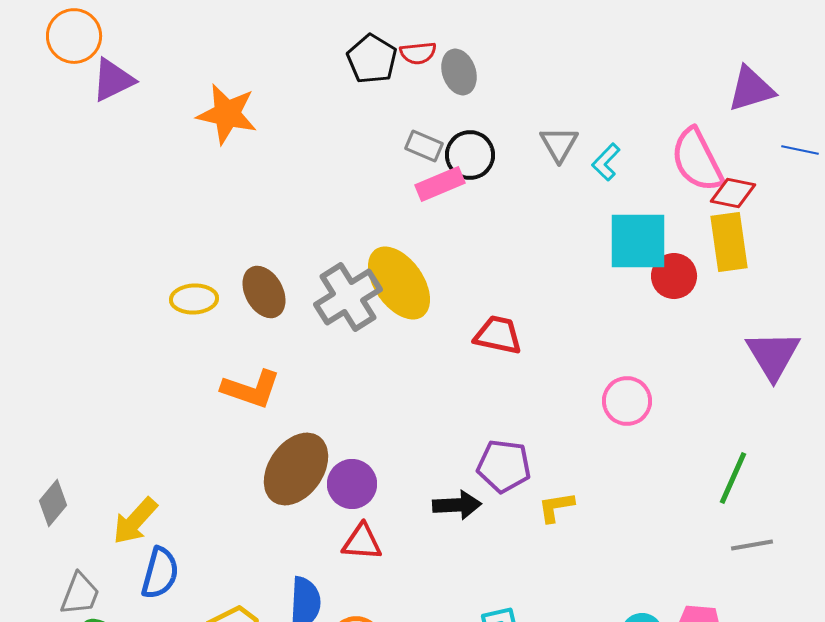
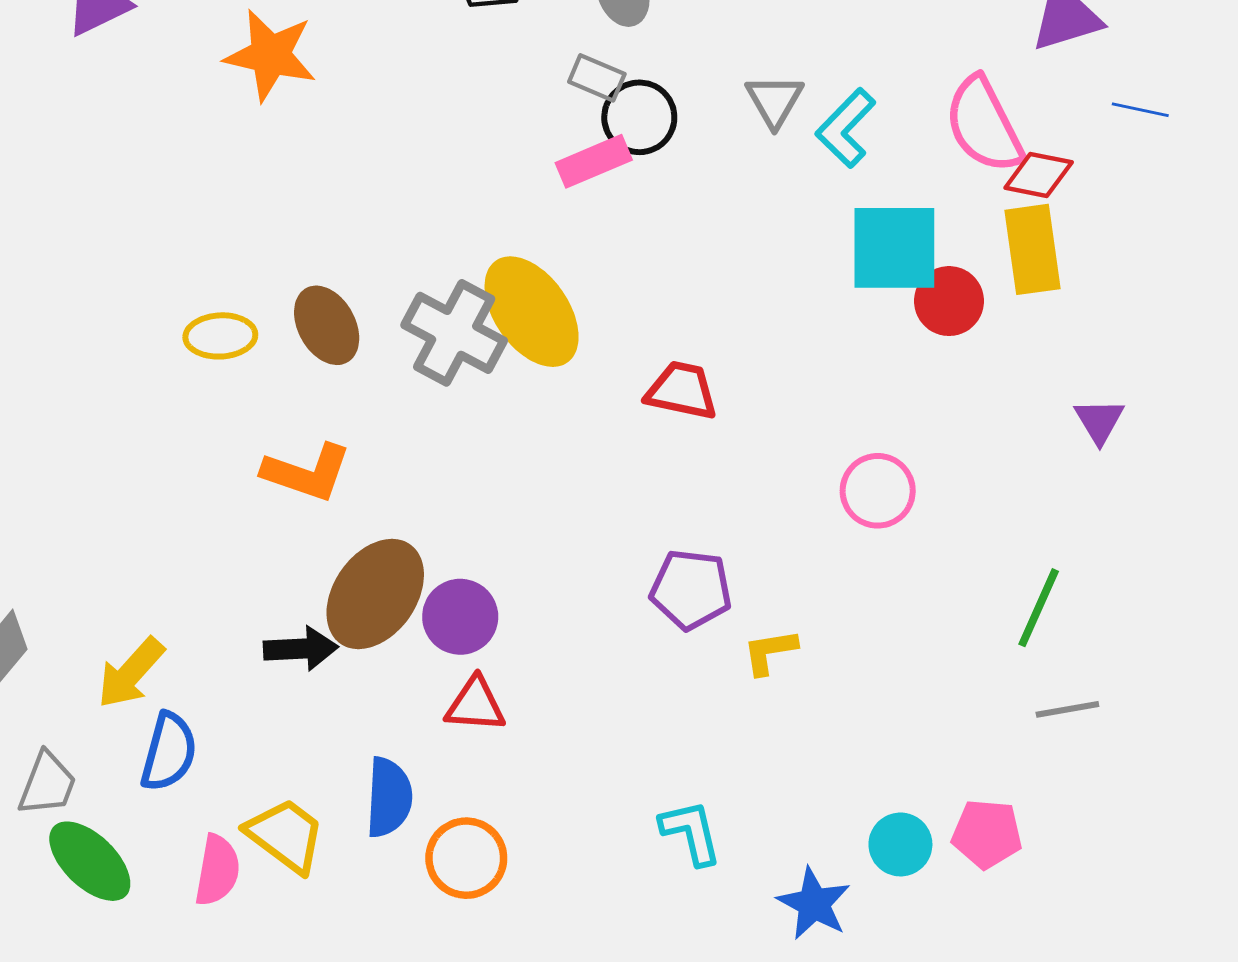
gray rectangle: (424, 146) -> (597, 78), moved
cyan L-shape: (606, 162) -> (846, 128), size x1.4
gray cross: (348, 297) -> (454, 333), turned -30
purple triangle: (773, 355) -> (1099, 421), size x0.6
black arrow: (457, 505) -> (301, 649), moved

